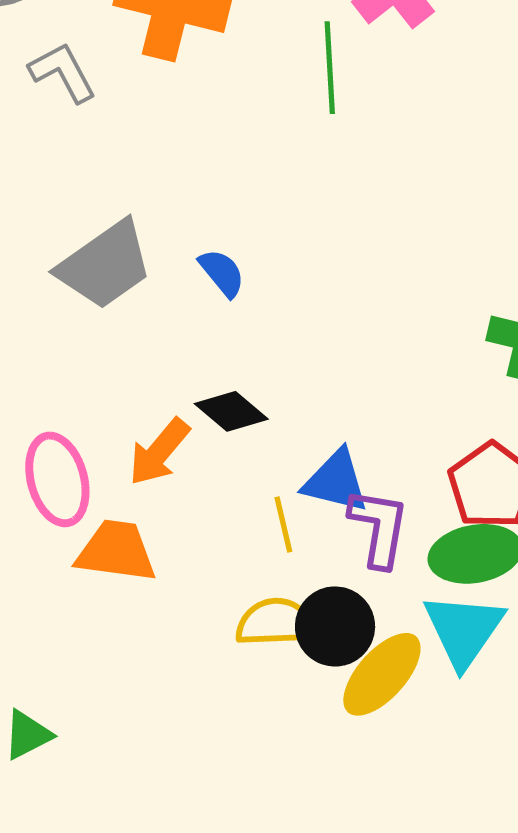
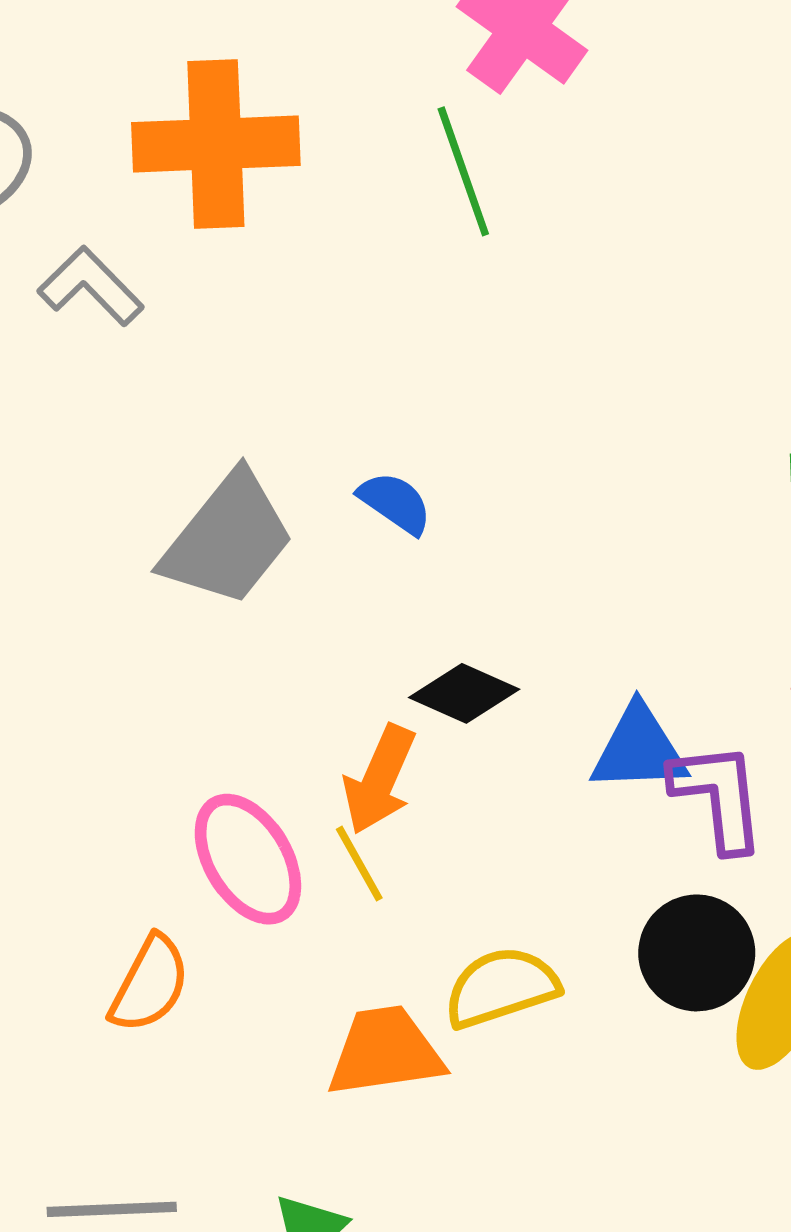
yellow line: (283, 525) -> (359, 864), moved
orange trapezoid: (116, 551) -> (385, 1051), moved
yellow semicircle: (276, 622) -> (501, 987), moved

